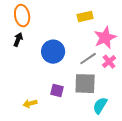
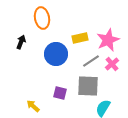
orange ellipse: (22, 16) -> (42, 18), moved
yellow rectangle: (85, 17) -> (80, 38), moved
yellow arrow: (30, 104) -> (33, 106), turned 56

